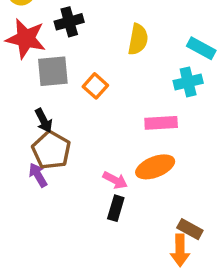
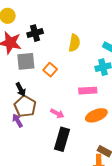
orange ellipse: (155, 167) -> (96, 115), moved
pink arrow: (115, 180) -> (57, 113), moved
black rectangle: (116, 208) -> (62, 139), size x1.6

